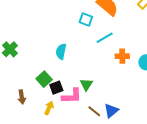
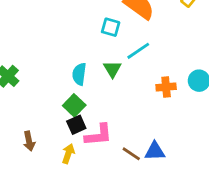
orange cross: (122, 56) -> (166, 87), moved
green square: (44, 79) -> (74, 105), moved
green triangle: (86, 85) -> (112, 69), moved
blue triangle: (111, 111) -> (155, 151), turned 42

